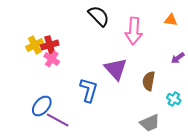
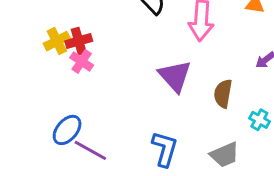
blue L-shape: (89, 90) -> (165, 149), moved

